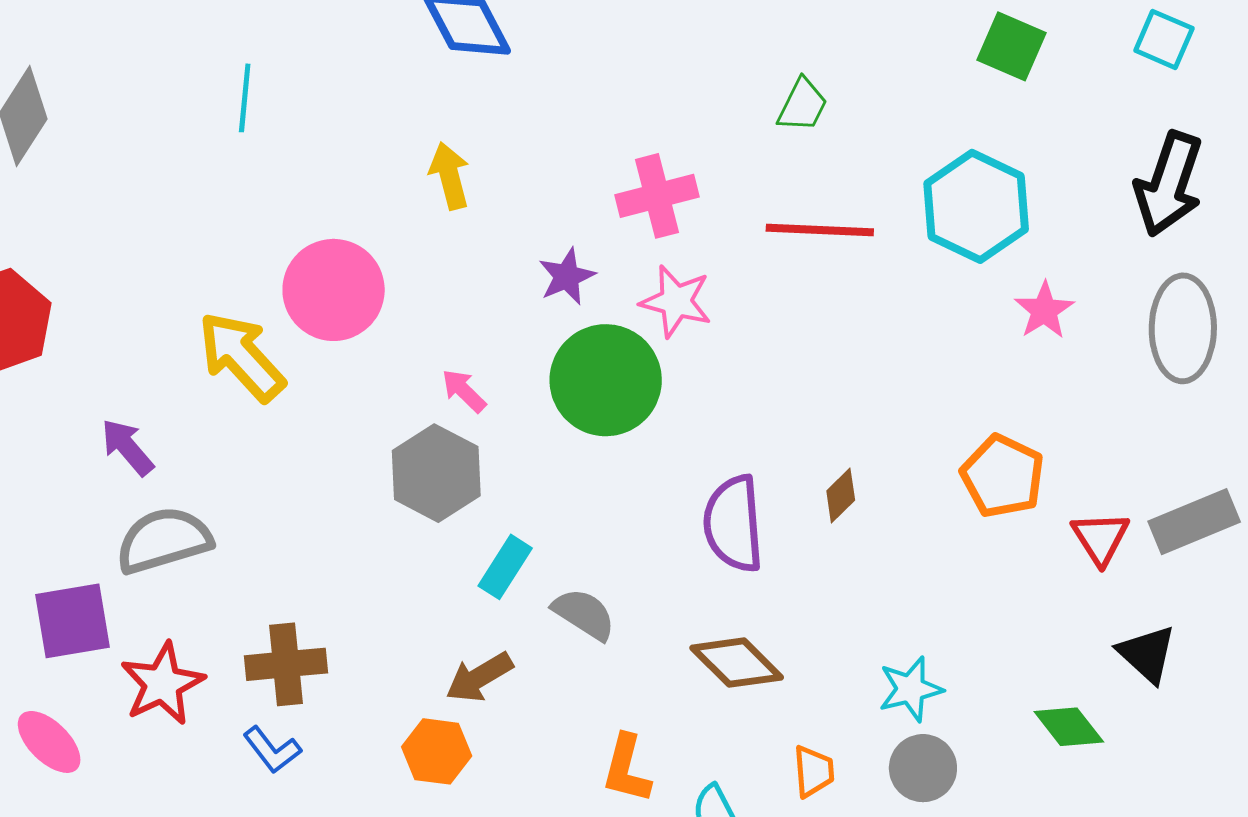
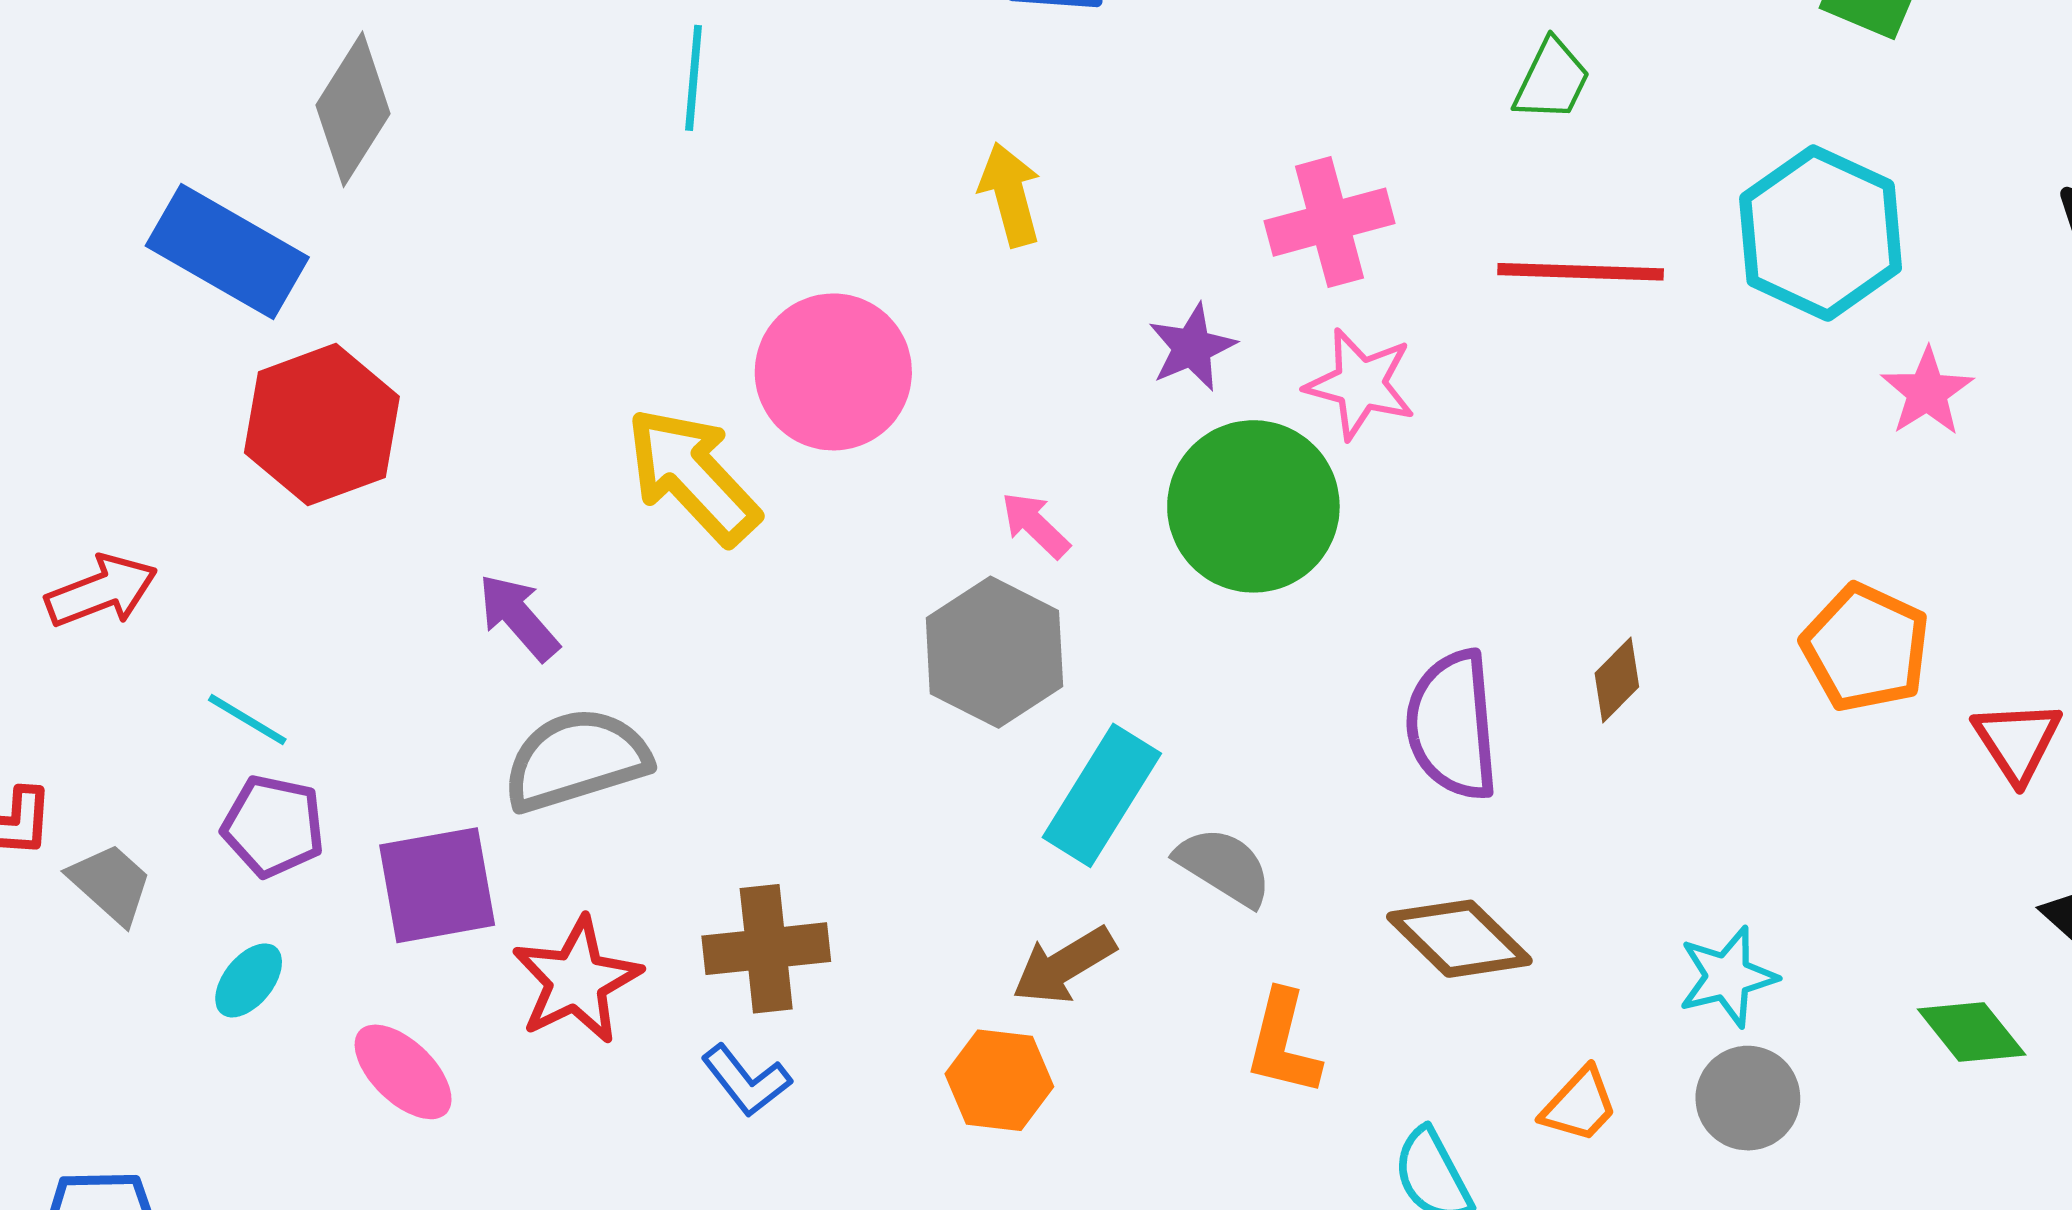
cyan rectangle: (505, 567) -> (1102, 795), size x1.4
orange L-shape: (627, 769) -> (1283, 1043), moved
orange trapezoid: (813, 771) -> (1579, 1105), turned 48

